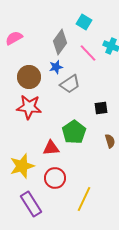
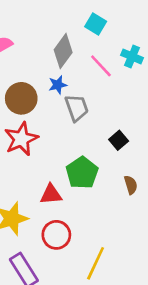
gray trapezoid: (70, 84) -> (77, 108), turned -75
red star: (29, 107) -> (21, 139), turned -30
black square: (101, 108) -> (119, 140), turned -32

